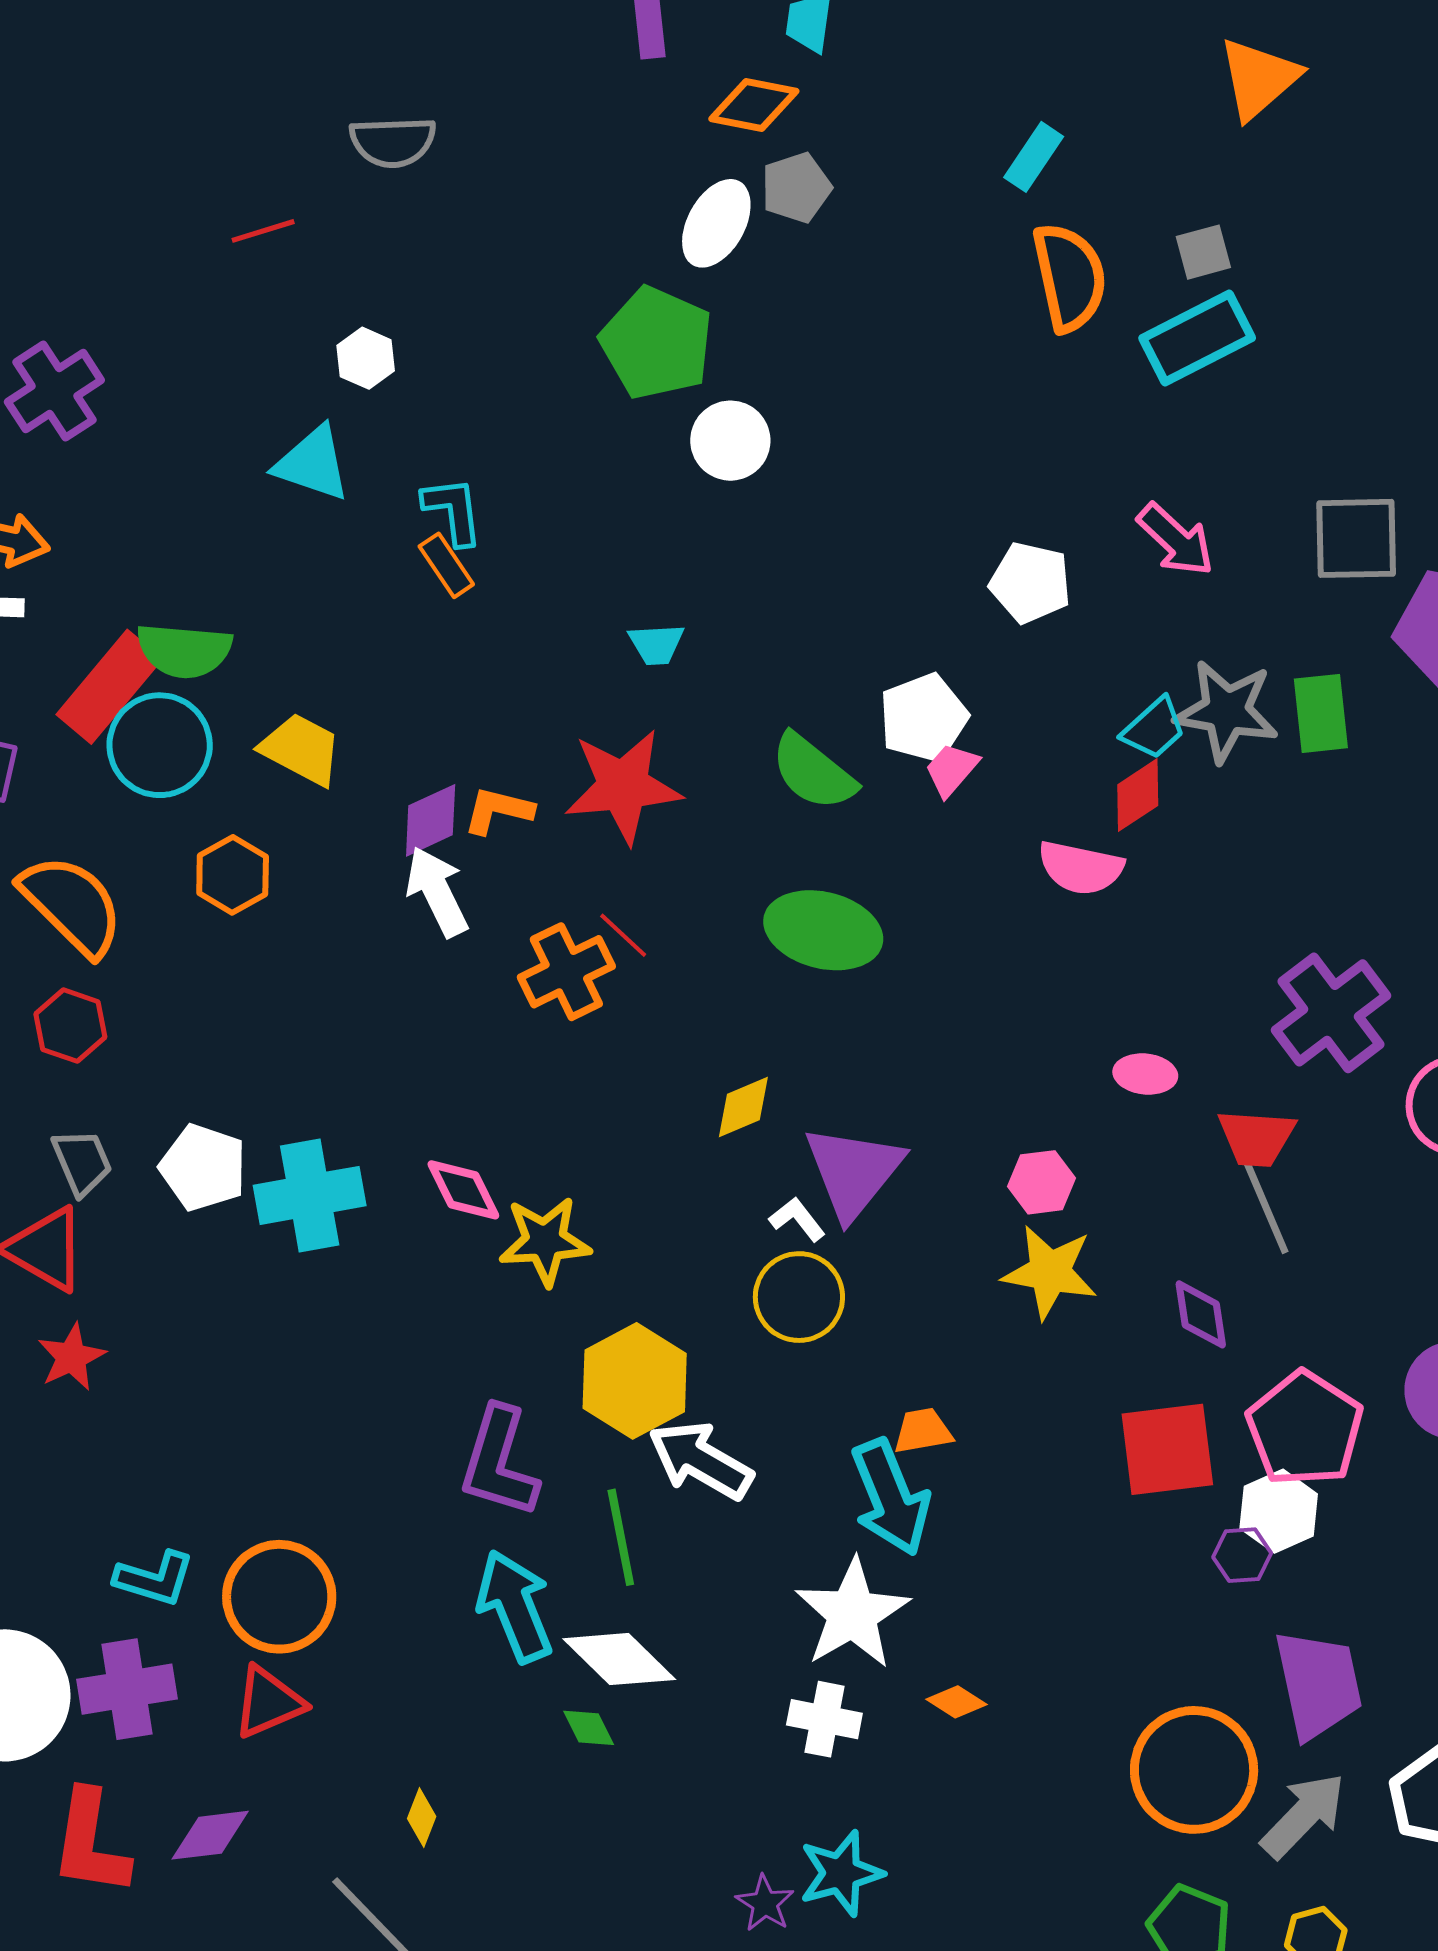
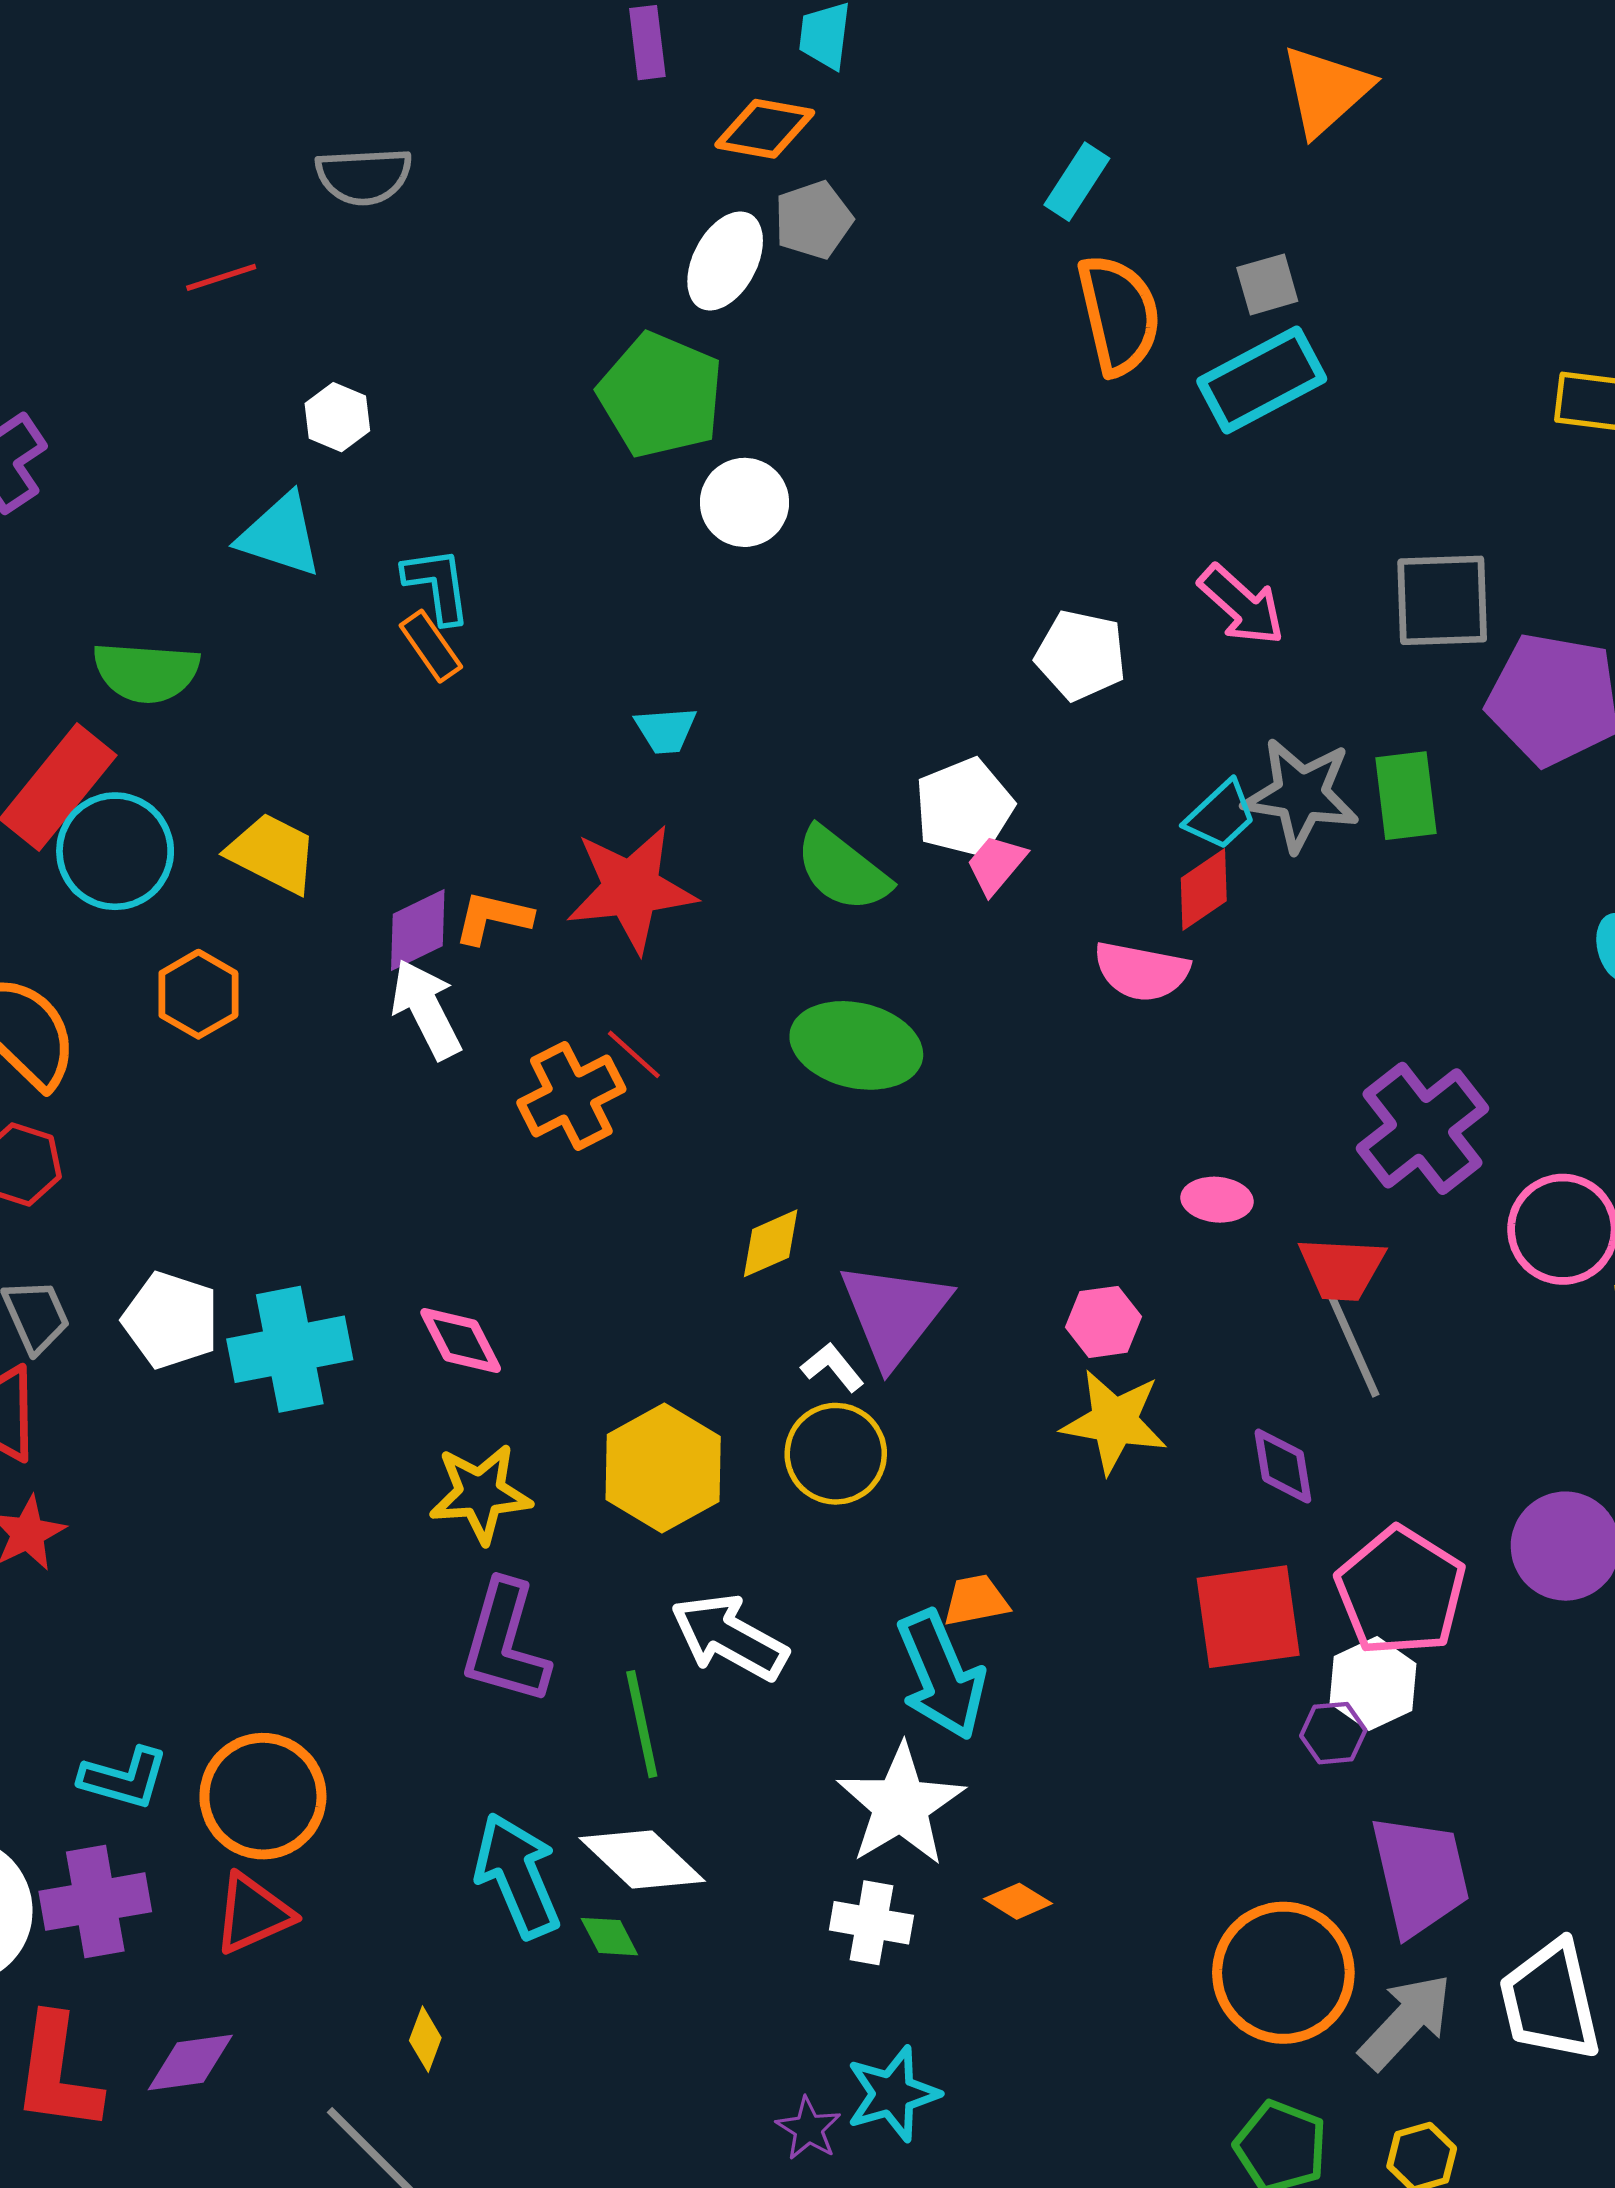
green semicircle: (184, 650) -> (146, 672), moved
yellow star: (545, 1241) -> (480, 1494), moved
yellow hexagon: (635, 1381) -> (663, 1468), moved
cyan arrow: (515, 1606) -> (517, 1875), moved

